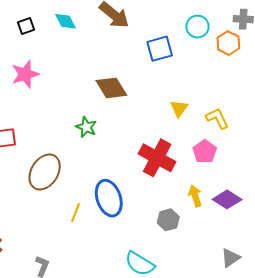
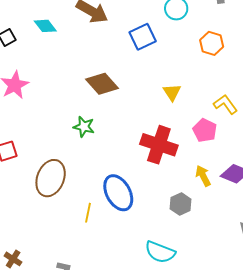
orange hexagon: (228, 43) -> (212, 43), moved
yellow L-shape: (217, 118) -> (225, 104), moved

